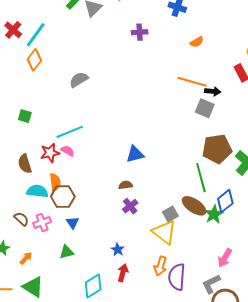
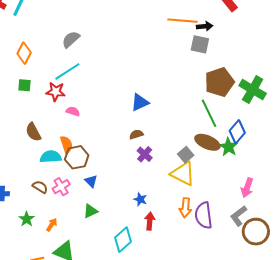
orange diamond: (34, 60) -> (24, 53), moved
cyan line: (70, 132) -> (67, 71), moved
red star: (50, 153) -> (56, 92), moved, turned 30

